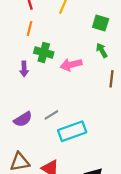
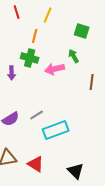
orange line: (30, 29) -> (35, 36), moved
green arrow: (102, 50) -> (74, 56), moved

